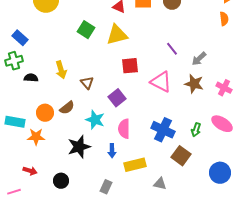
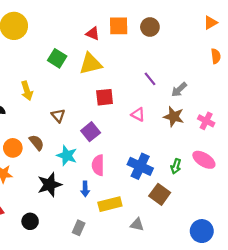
orange semicircle: (224, 19) -> (216, 56), moved
yellow arrow: (61, 70) -> (27, 91), moved
pink triangle: (161, 82) -> (138, 114), size x0.6
brown semicircle: (67, 108) -> (37, 143), turned -91
blue circle: (220, 173) -> (202, 231), moved

